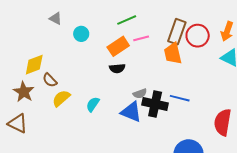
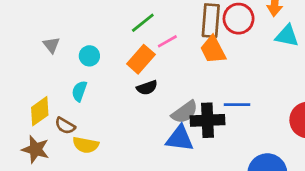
gray triangle: (56, 18) -> (51, 45), turned 40
gray semicircle: (140, 94) -> (185, 112), size x1.5
yellow semicircle: (61, 98) -> (86, 145), turned -114
cyan semicircle: (93, 104) -> (79, 91), moved

